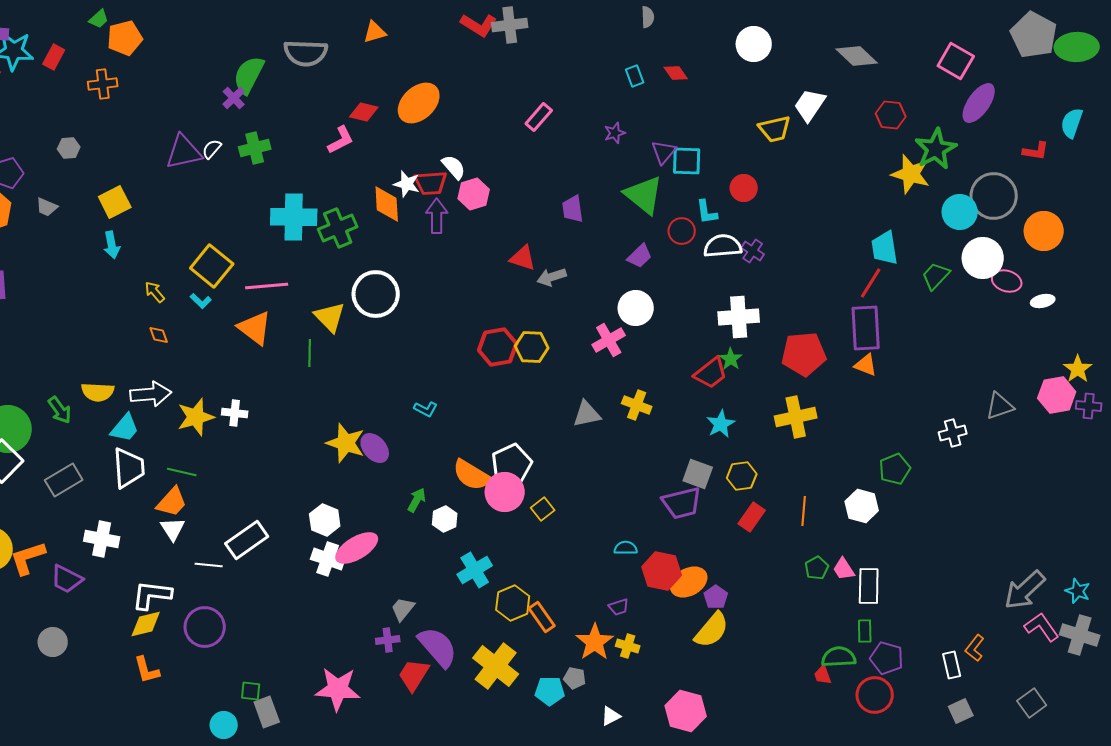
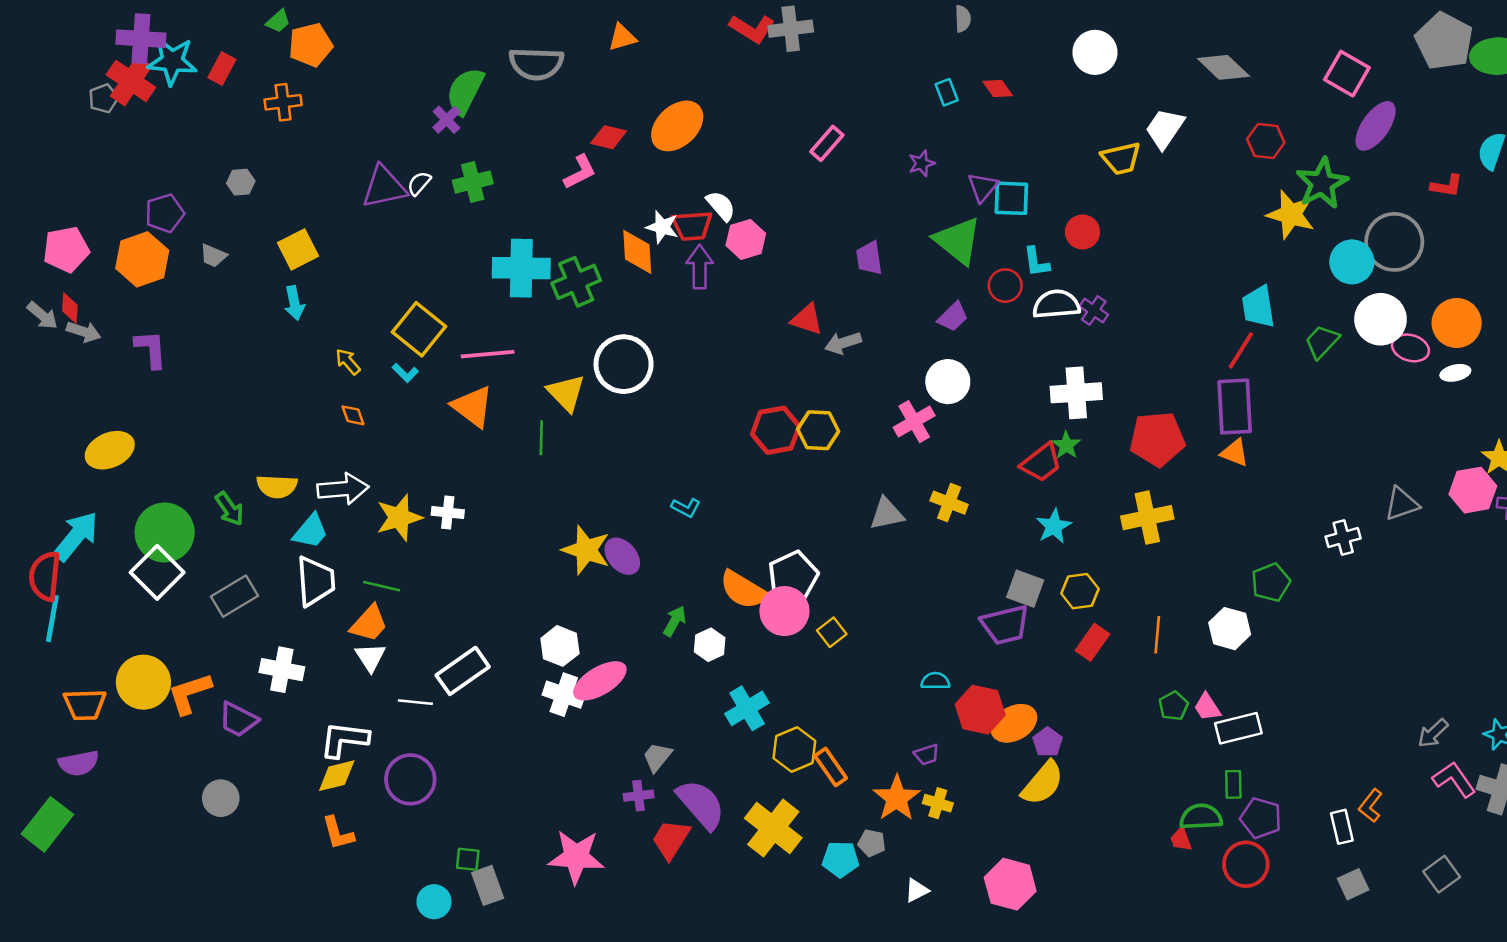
orange circle: (1044, 231) -> (1457, 323), moved
white rectangle: (869, 586) -> (1238, 728), turned 75
gray arrow: (1025, 590) -> (1433, 733), size x0.6

